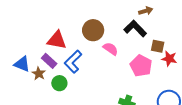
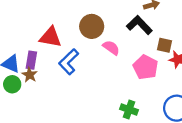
purple rectangle: (49, 61) -> (31, 60), moved, turned 56
green circle: (59, 83) -> (12, 84), moved

